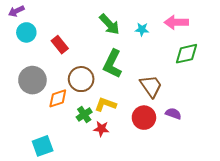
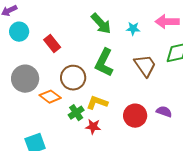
brown trapezoid: (151, 86) -> (145, 66), moved
orange diamond: (58, 98) -> (50, 97), turned 55

